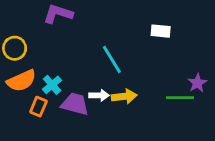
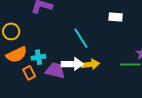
cyan cross: (52, 85) -> (39, 57), turned 32
white arrow: (99, 95) -> (72, 64), size x1.5
orange rectangle: (38, 107) -> (29, 73), turned -48

